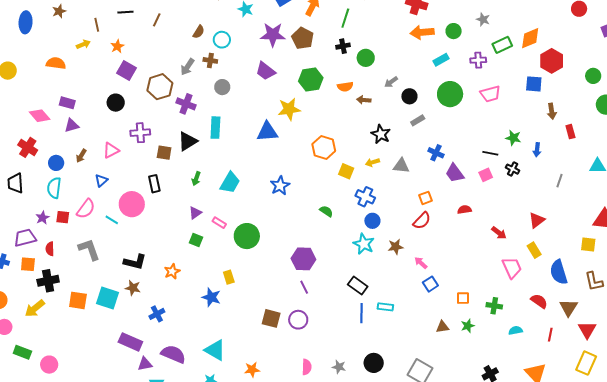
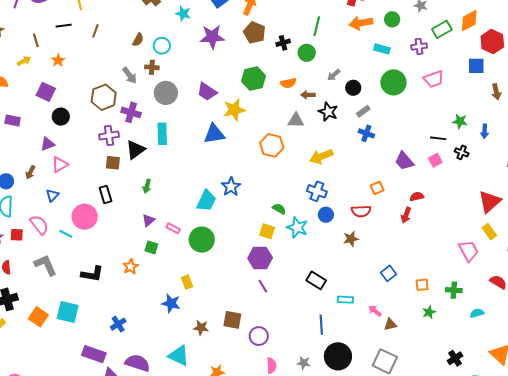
green line: (345, 18) -> (317, 26), moved
brown pentagon: (303, 38) -> (254, 33), moved
cyan rectangle: (441, 60) -> (382, 49), turned 49
gray arrow: (187, 67) -> (130, 75), turned -66
purple square: (127, 71) -> (46, 92), moved
purple trapezoid: (265, 71) -> (207, 92), moved
gray circle: (222, 87) -> (166, 93), size x1.5
purple triangle: (72, 125) -> (48, 144), moved
purple cross: (140, 133) -> (109, 136), moved
black star: (381, 134) -> (328, 112), moved
blue cross: (436, 153) -> (366, 133), moved
yellow arrow: (372, 162) -> (321, 156), size x1.6
gray triangle: (401, 166) -> (296, 120), moved
yellow square: (346, 171) -> (267, 231), moved
cyan trapezoid: (230, 183) -> (206, 201), moved
pink semicircle: (86, 209) -> (39, 225), turned -70
red triangle: (537, 220) -> (490, 202), size x1.4
red semicircle: (422, 221) -> (361, 211), moved, turned 48
red arrow: (499, 233) -> (406, 215), moved, turned 77
cyan star: (364, 244) -> (297, 228), moved
pink arrow: (421, 263) -> (375, 311), moved
orange star: (172, 271) -> (131, 267), moved
brown star: (133, 288) -> (201, 328), moved
orange square: (78, 300) -> (38, 317), turned 30
blue line: (361, 313) -> (321, 325), moved
purple circle: (298, 320) -> (259, 336), moved
brown triangle: (442, 327) -> (390, 325), moved
black circle: (374, 363) -> (338, 356), size x1.4

